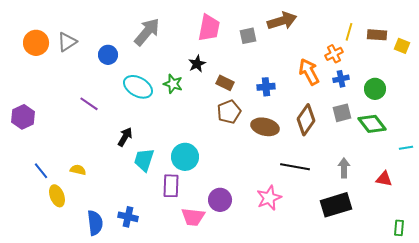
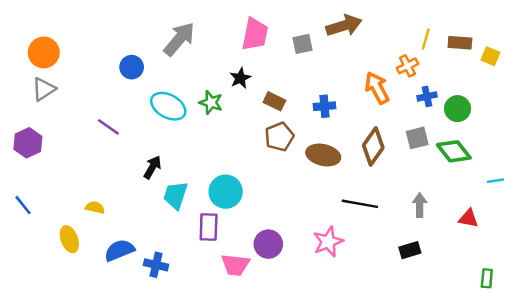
gray triangle: (67, 42) -> (44, 89), moved
blue cross: (341, 79) -> (427, 96), moved
blue line: (41, 171) -> (23, 205), moved
black rectangle: (336, 205) -> (410, 250), size x0.6
blue semicircle: (95, 223) -> (119, 250), moved, turned -105

